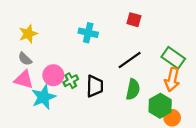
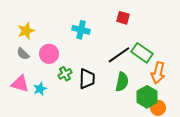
green rectangle: (173, 58) -> (142, 53), moved
pink circle: (53, 75) -> (49, 54), moved
pink triangle: (24, 80) -> (20, 84), moved
cyan star: (43, 97) -> (40, 89), size x0.6

